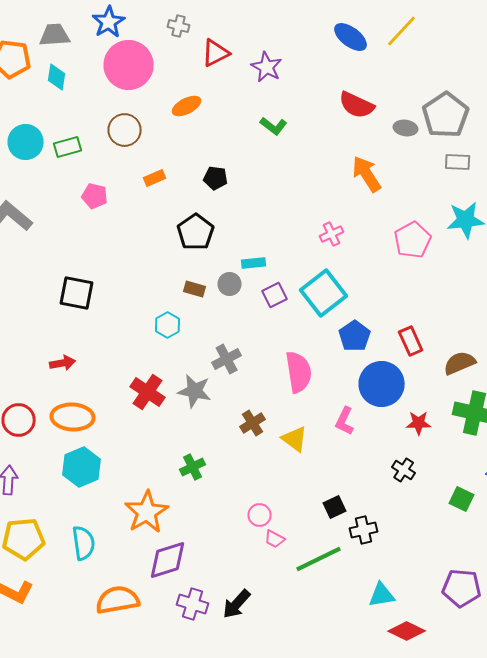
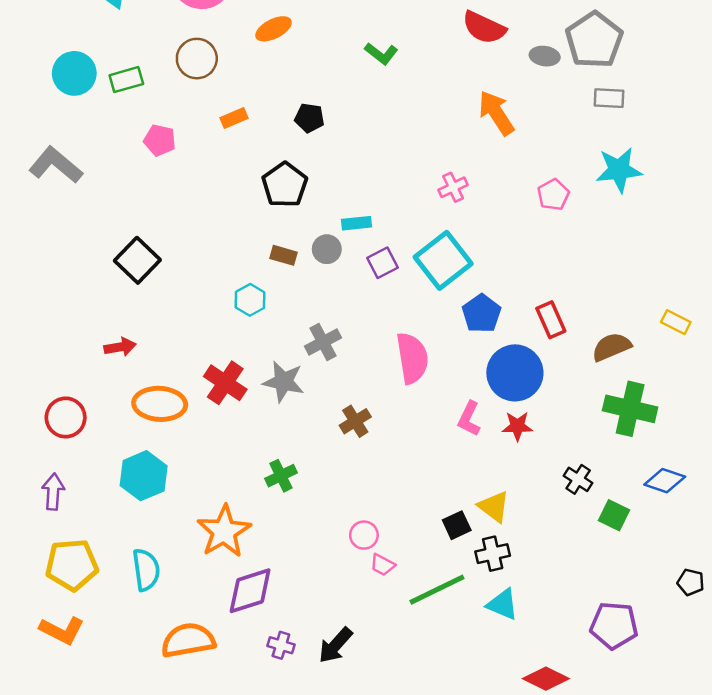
pink pentagon: (413, 240) -> (553, 195), size x0.7
black square: (77, 293) -> (137, 260), turned 33
orange ellipse: (73, 417) -> (160, 404), moved
red star: (419, 423) -> (517, 426), moved
yellow triangle: (295, 439) -> (494, 507), moved
black cross: (404, 470) -> (578, 479), moved
cyan triangle: (382, 595) -> (503, 604), moved, turned 32
purple cross: (193, 604) -> (281, 645), size x0.7

